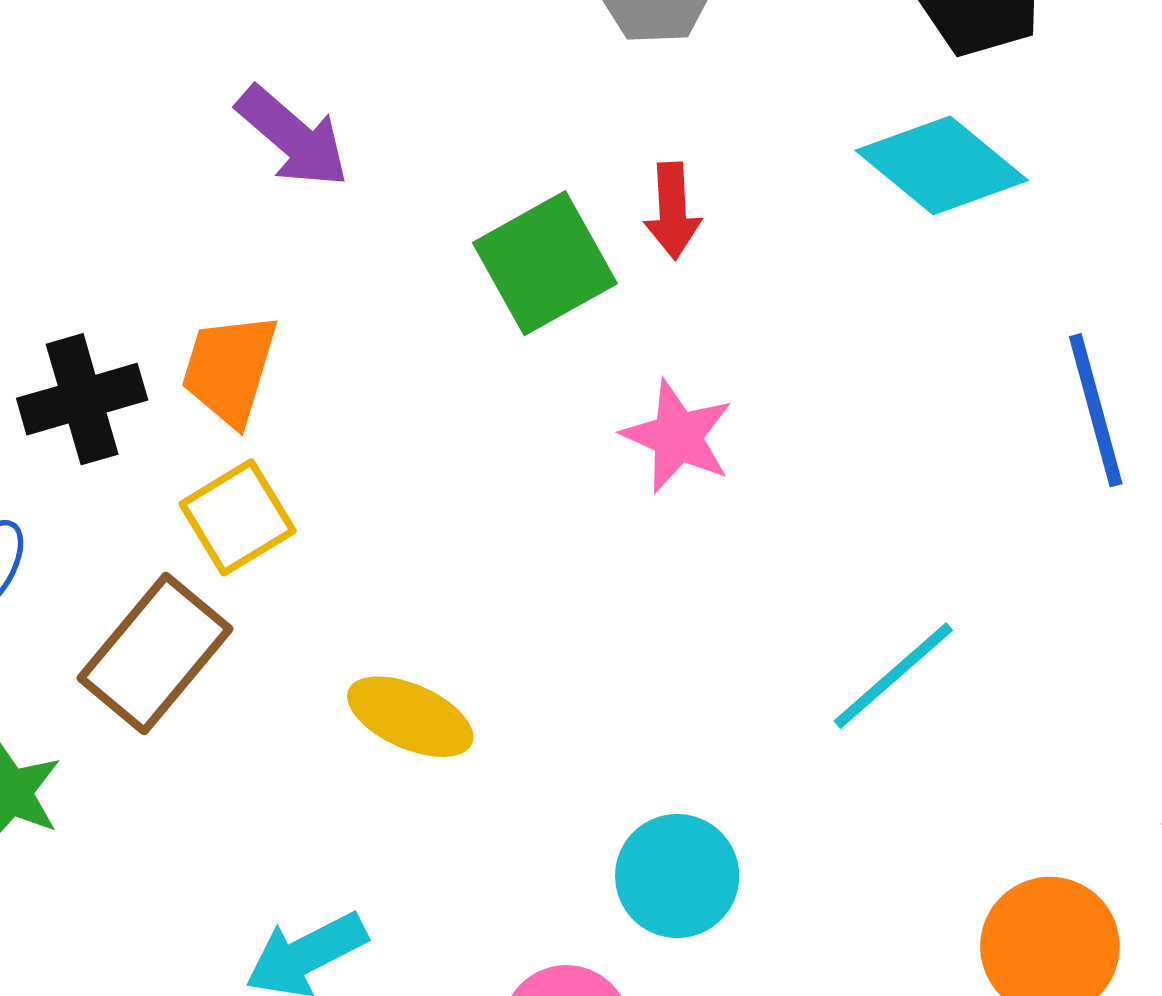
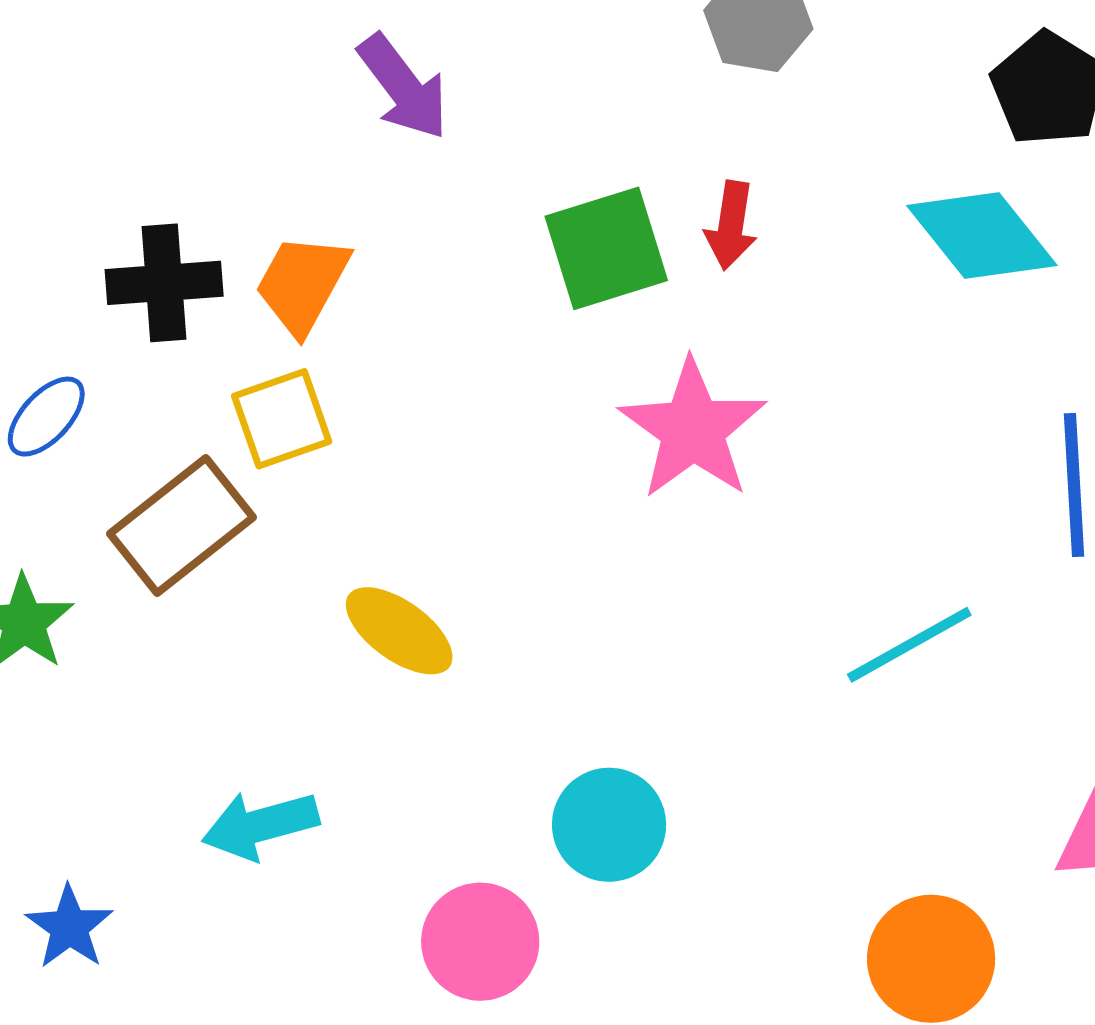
pink star: (678, 436) -> (693, 429), size x1.4
cyan line: (893, 676) -> (909, 645), moved

